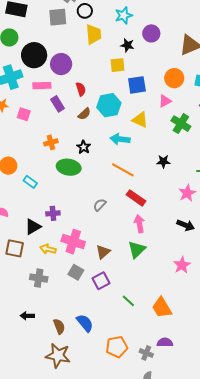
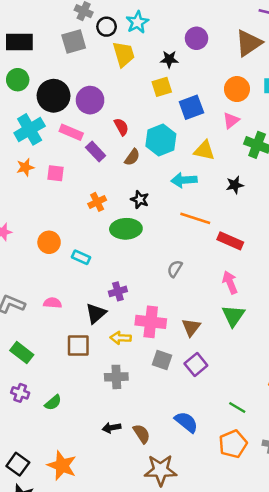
cyan star: (124, 15) -> (137, 22), moved
pink rectangle: (42, 86) -> (71, 132), turned 36
black star: (163, 161) -> (235, 185), moved
red rectangle: (136, 198) -> (230, 241), moved
green line: (128, 301) -> (237, 408), moved
brown semicircle: (59, 326) -> (142, 434), moved

